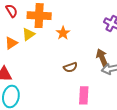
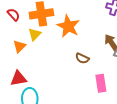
orange star: (63, 33) -> (68, 26), size x1.6
brown semicircle: (70, 67) -> (82, 58), turned 56

